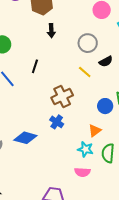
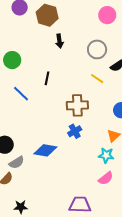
brown cross: (62, 96) -> (77, 105), turned 30
blue cross: (57, 122) -> (75, 131), turned 32
pink semicircle: (82, 172) -> (106, 178), turned -35

